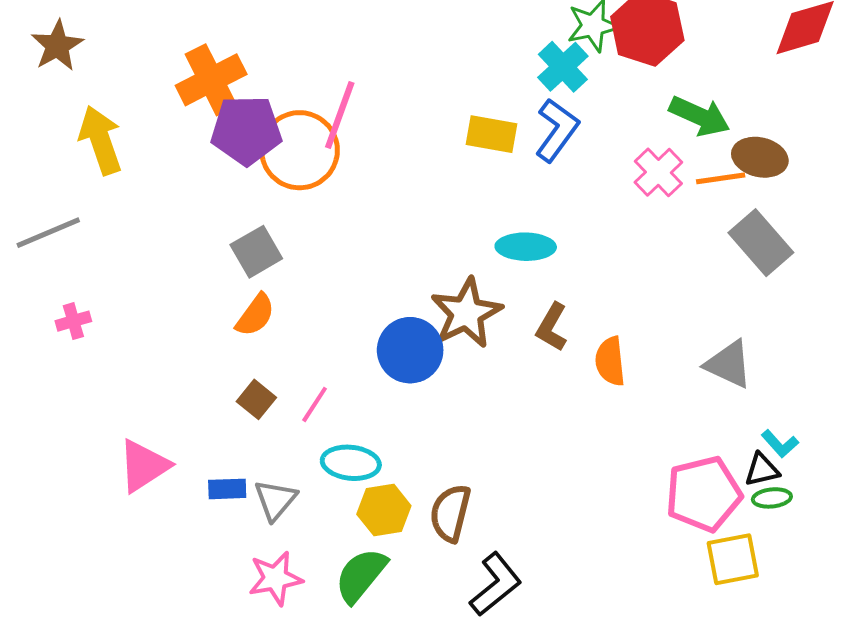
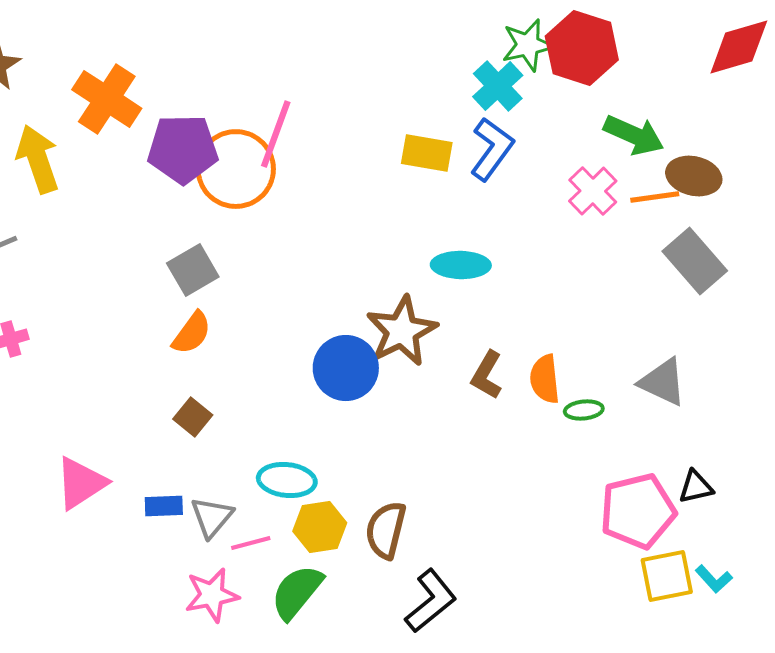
orange cross: (211, 80) -> (107, 99), moved, turned -30
brown L-shape: (552, 327) -> (487, 375), moved
pink line: (315, 404) -> (251, 543), moved, turned 42
cyan L-shape: (780, 444) -> (714, 579), moved
green ellipse: (772, 498) -> (584, 410), moved

